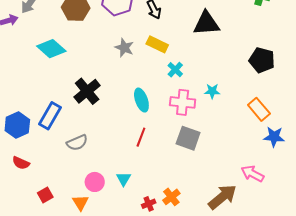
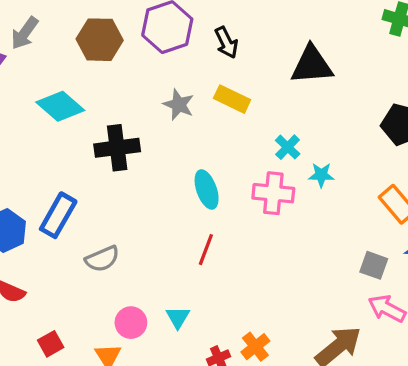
cyan cross: (175, 70) -> (288, 147), moved
black cross: (87, 91) -> (117, 148), moved, turned 32
gray square: (188, 138) -> (374, 265), moved, size x0.7

